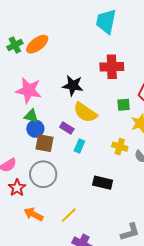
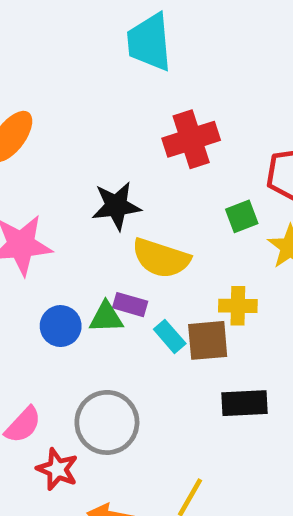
green triangle: (31, 116) -> (106, 317), moved
brown square: (45, 143) -> (208, 340), moved
cyan rectangle: (79, 146) -> (170, 336), turned -48
yellow cross: (120, 147) -> (238, 306), moved

